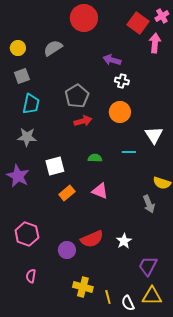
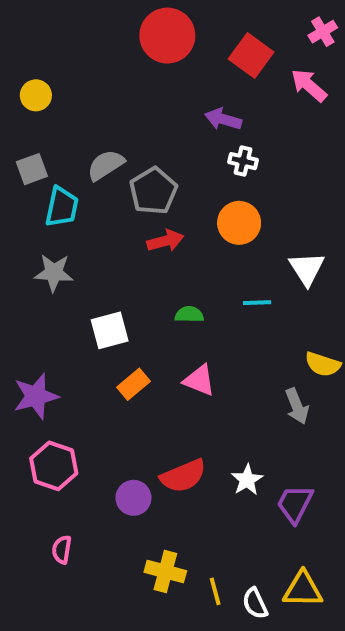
red square: (138, 23) -> (251, 55), moved
pink arrow: (155, 43) -> (309, 85), turned -54
gray semicircle: (53, 48) -> (106, 165), moved
gray square: (22, 76) -> (32, 169), moved
purple star: (18, 176) -> (36, 396), moved, turned 30
purple trapezoid: (148, 266) -> (295, 504), moved

